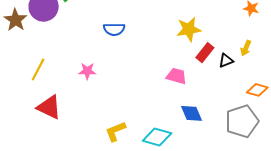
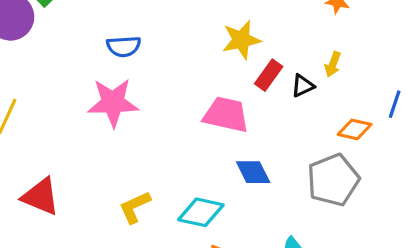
pink star: (87, 71) -> (113, 102), moved, size x1.8
pink trapezoid: (176, 76) -> (226, 115), size x1.4
red triangle: (49, 107) -> (41, 197), moved

